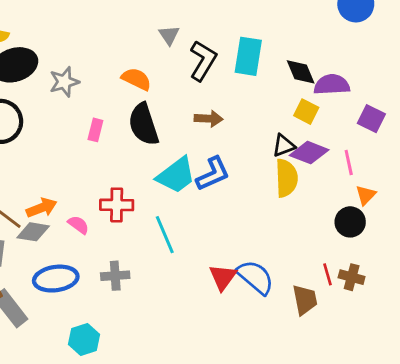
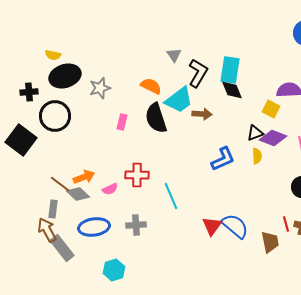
black diamond: (301, 72) -> (232, 90), moved
blue L-shape: (213, 174) -> (223, 159), moved
cyan trapezoid: (176, 175) -> (179, 100), moved
yellow semicircle: (286, 178) -> (257, 156), size x0.6
pink semicircle: (78, 225) -> (110, 189), turned 119
gray diamond: (33, 232) -> (78, 194), turned 35

